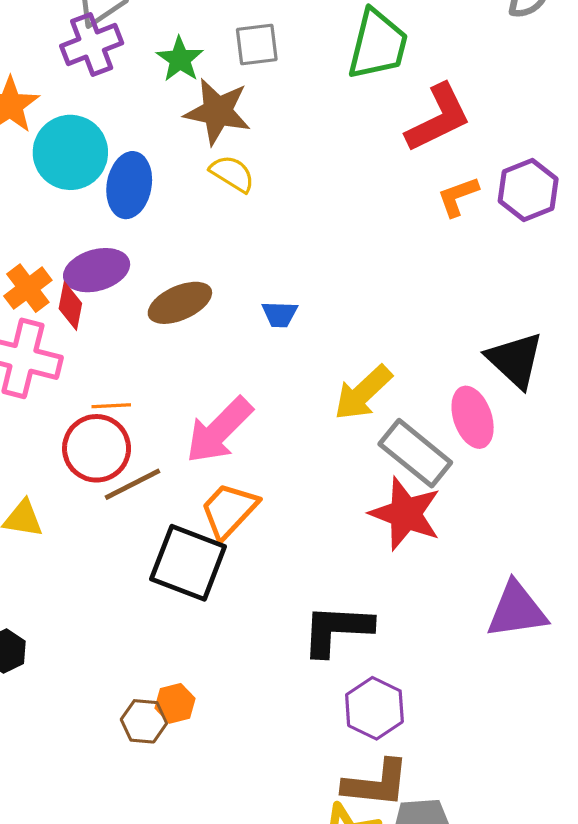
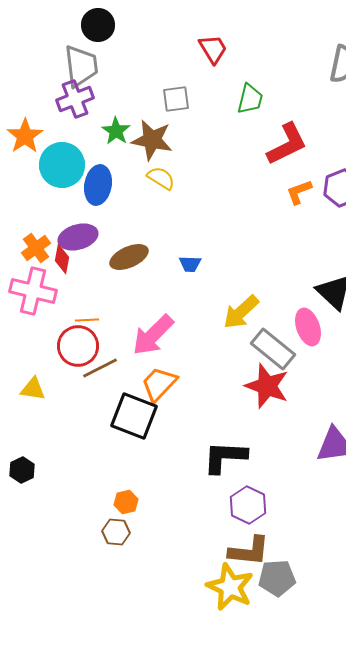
green trapezoid: (378, 45) -> (250, 99), size x0.7
green star: (180, 59) -> (116, 131), moved
brown hexagon: (144, 721) -> (116, 532), moved

